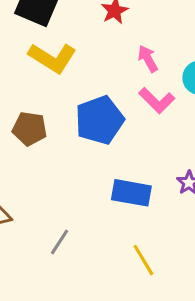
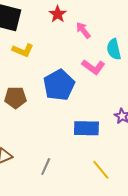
yellow L-shape: (52, 58) -> (23, 50), size x0.7
pink arrow: (148, 59) -> (83, 30), moved

